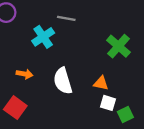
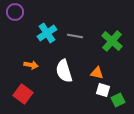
gray line: (66, 18) -> (75, 36), moved

